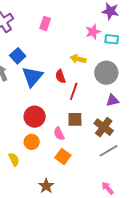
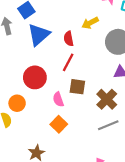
yellow arrow: (78, 59) -> (90, 23), turned -49
red line: (74, 91) -> (68, 62), moved
orange circle: (32, 142) -> (17, 103), moved

